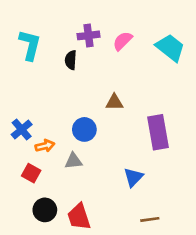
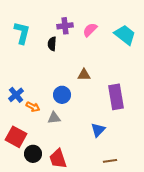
orange arrow: (45, 146) -> (33, 107), turned 40
red square: (31, 173) -> (16, 137), moved, size x1.5

